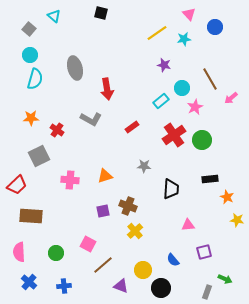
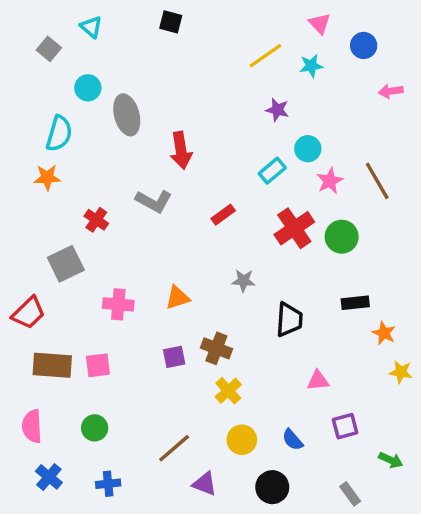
cyan circle: (30, 55) -> (88, 88), moved
brown line: (210, 79) -> (377, 181), moved
pink arrow: (231, 98) -> (391, 91), moved, turned 32
orange star: (31, 118) -> (47, 177), moved
pink square: (88, 244) -> (98, 365), moved, turned -35
yellow circle: (143, 270) -> (242, 440), moved
green arrow: (225, 279) -> (391, 460), moved
gray rectangle: (207, 292) -> (350, 494), turned -56

